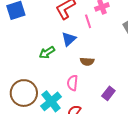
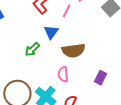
pink line: (88, 21) -> (67, 11), turned 56
brown semicircle: (87, 61) -> (73, 50), size x1.6

